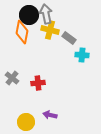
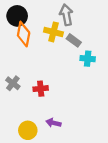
gray arrow: (46, 14) -> (66, 15), moved
black circle: (29, 15) -> (17, 16), moved

